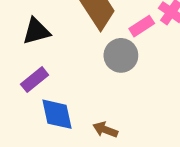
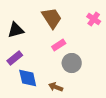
pink rectangle: (142, 26) -> (59, 45), moved
gray circle: (121, 55) -> (72, 63), moved

